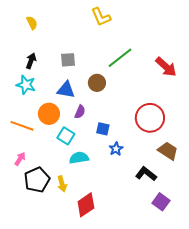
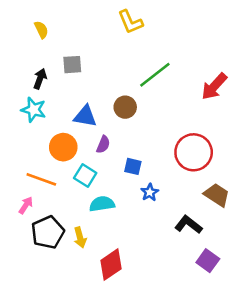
gray square: (68, 60) -> (72, 65), moved
red arrow: (166, 67) -> (214, 86), turned 90
orange line: (22, 126) -> (41, 179), moved

